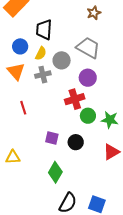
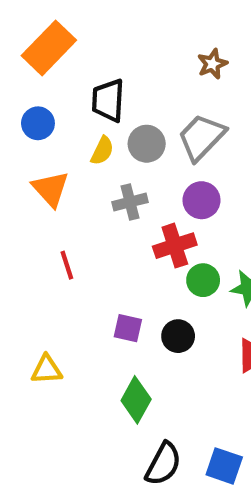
blue circle: (20, 46) -> (38, 123), moved
gray trapezoid: (88, 48) -> (202, 137), turned -75
gray circle: (62, 60) -> (147, 144), moved
gray cross: (43, 75) -> (130, 202), moved

